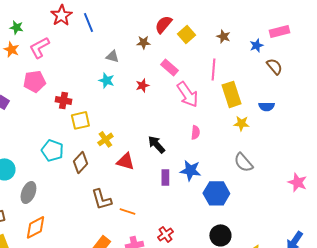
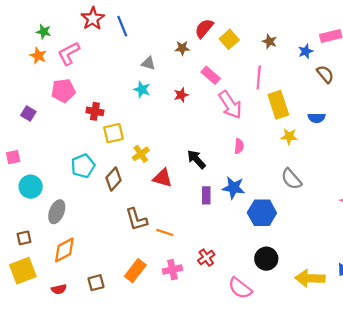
cyan pentagon: (52, 150) -> (83, 166), turned 30

